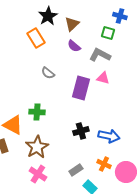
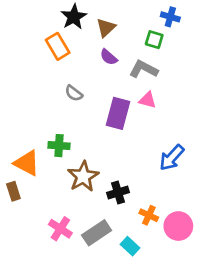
black cross: (81, 131) -> (118, 193), moved
blue arrow: (109, 136) -> (172, 158), moved, turned 120
brown star: (37, 147) -> (83, 176), moved
gray rectangle: (76, 170) -> (97, 233), moved, size x1.5

